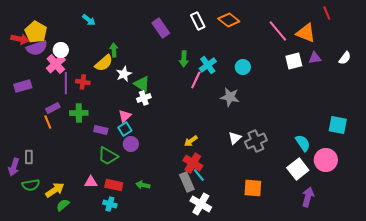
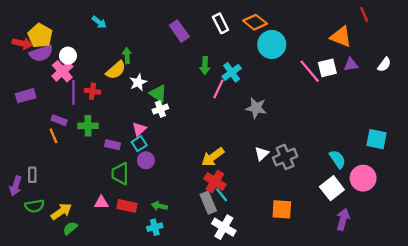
pink line: (278, 31) -> (310, 71), moved
cyan circle: (243, 67) -> (272, 44), moved, size x1.6
purple rectangle: (53, 108) -> (59, 120), turned 48
yellow arrow: (191, 141) -> (213, 157), size x1.5
green trapezoid: (108, 156) -> (120, 174), turned 60
cyan cross: (110, 204) -> (155, 227), moved, turned -32

